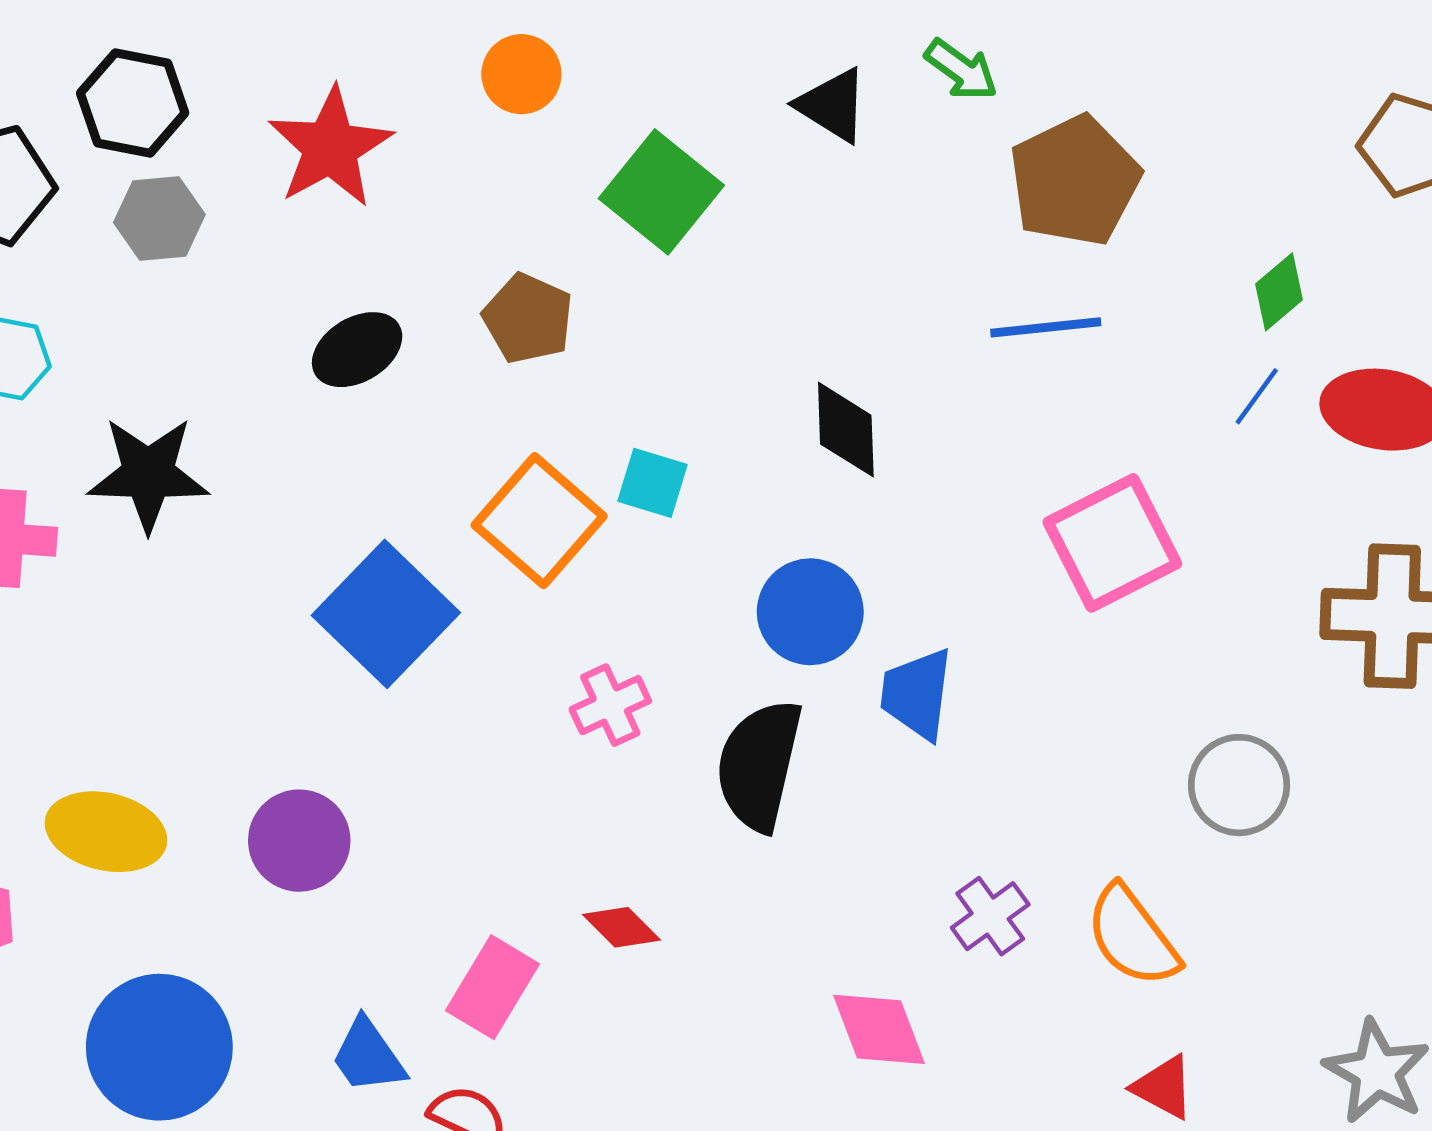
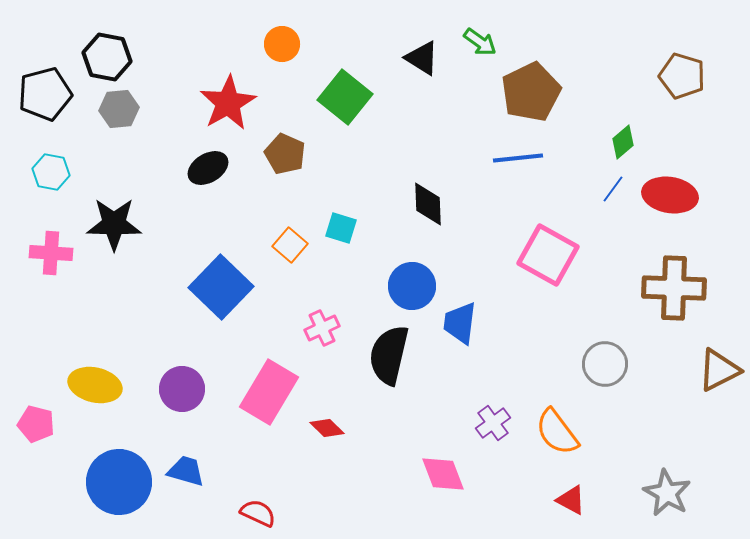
red star: (330, 147) -> (228, 103), moved
orange square: (539, 521) -> (290, 245), size x0.6
pink square: (1112, 543) -> (548, 255), turned -34
pink rectangle: (493, 987) -> (269, 392), moved, size x1.4
blue trapezoid: (368, 1056) -> (186, 471), moved, turned 141

